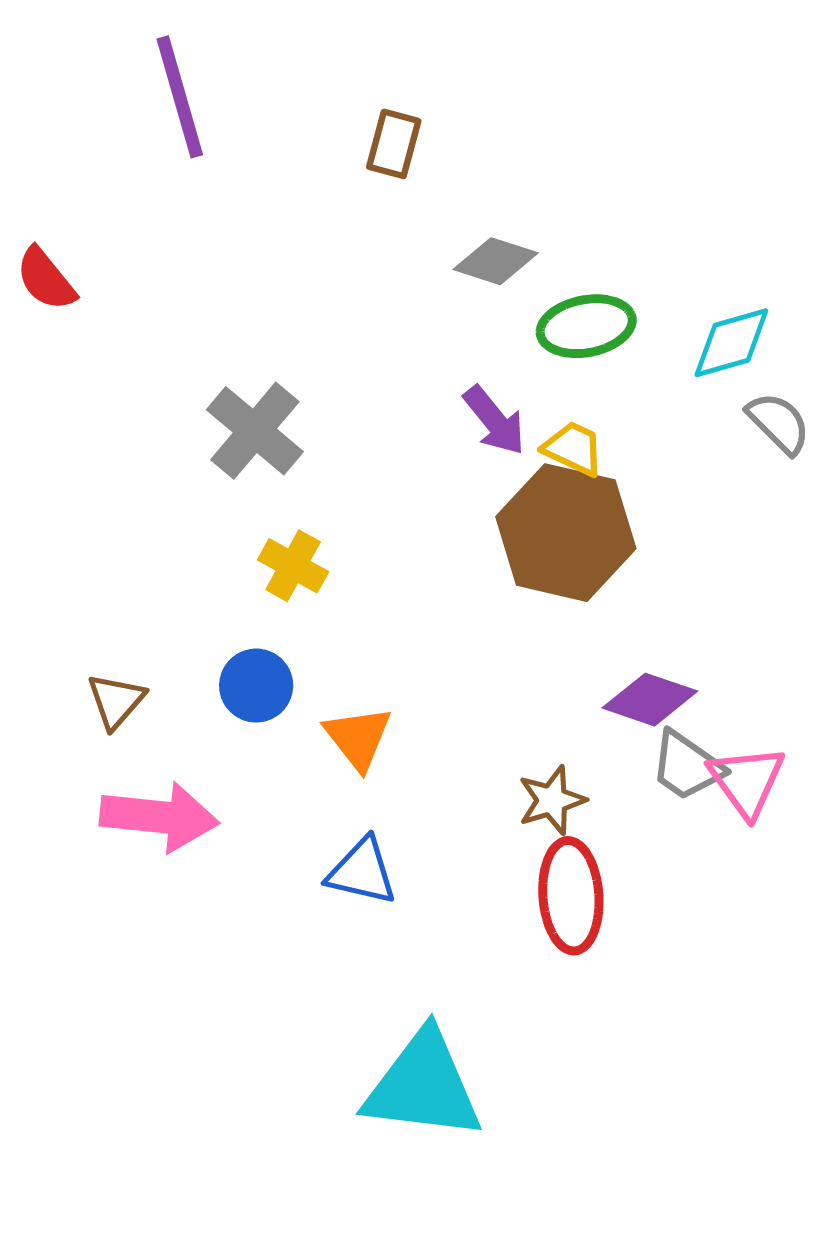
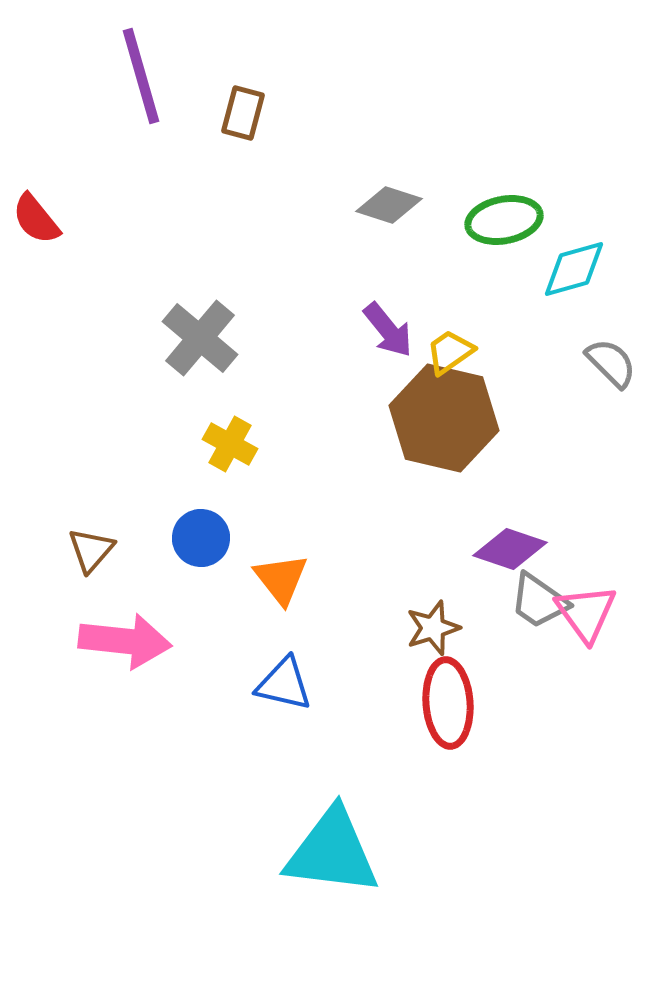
brown rectangle: (394, 144) -> (243, 113), moved
green ellipse: (586, 326) -> (504, 220), moved
gray semicircle: (779, 423) -> (611, 363), moved
yellow trapezoid: (573, 449) -> (450, 352), turned -60

